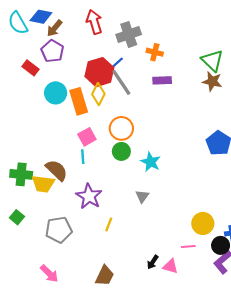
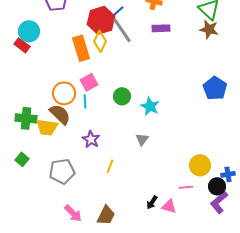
red rectangle: (31, 68) -> (22, 45), moved
cyan circle: (56, 93) -> (29, 31), moved
orange circle: (121, 128) -> (64, 93), moved
purple star: (89, 196) -> (91, 139), size x0.7
pink arrow: (49, 274) -> (73, 213), moved

